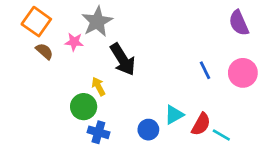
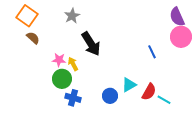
gray star: (97, 22) -> (72, 16), size x0.7
pink star: (74, 42) -> (59, 60), moved
pink circle: (243, 73) -> (181, 37), moved

